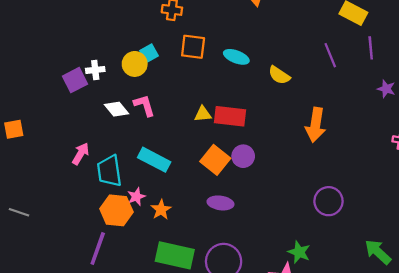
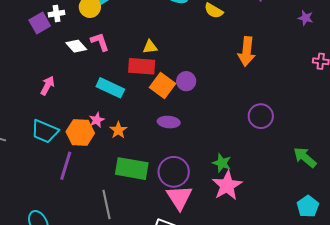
red rectangle: (230, 116) -> (142, 66), moved
cyan trapezoid: (109, 171) -> (45, 131), moved, turned -56
green star: (299, 252) -> (222, 163), moved

